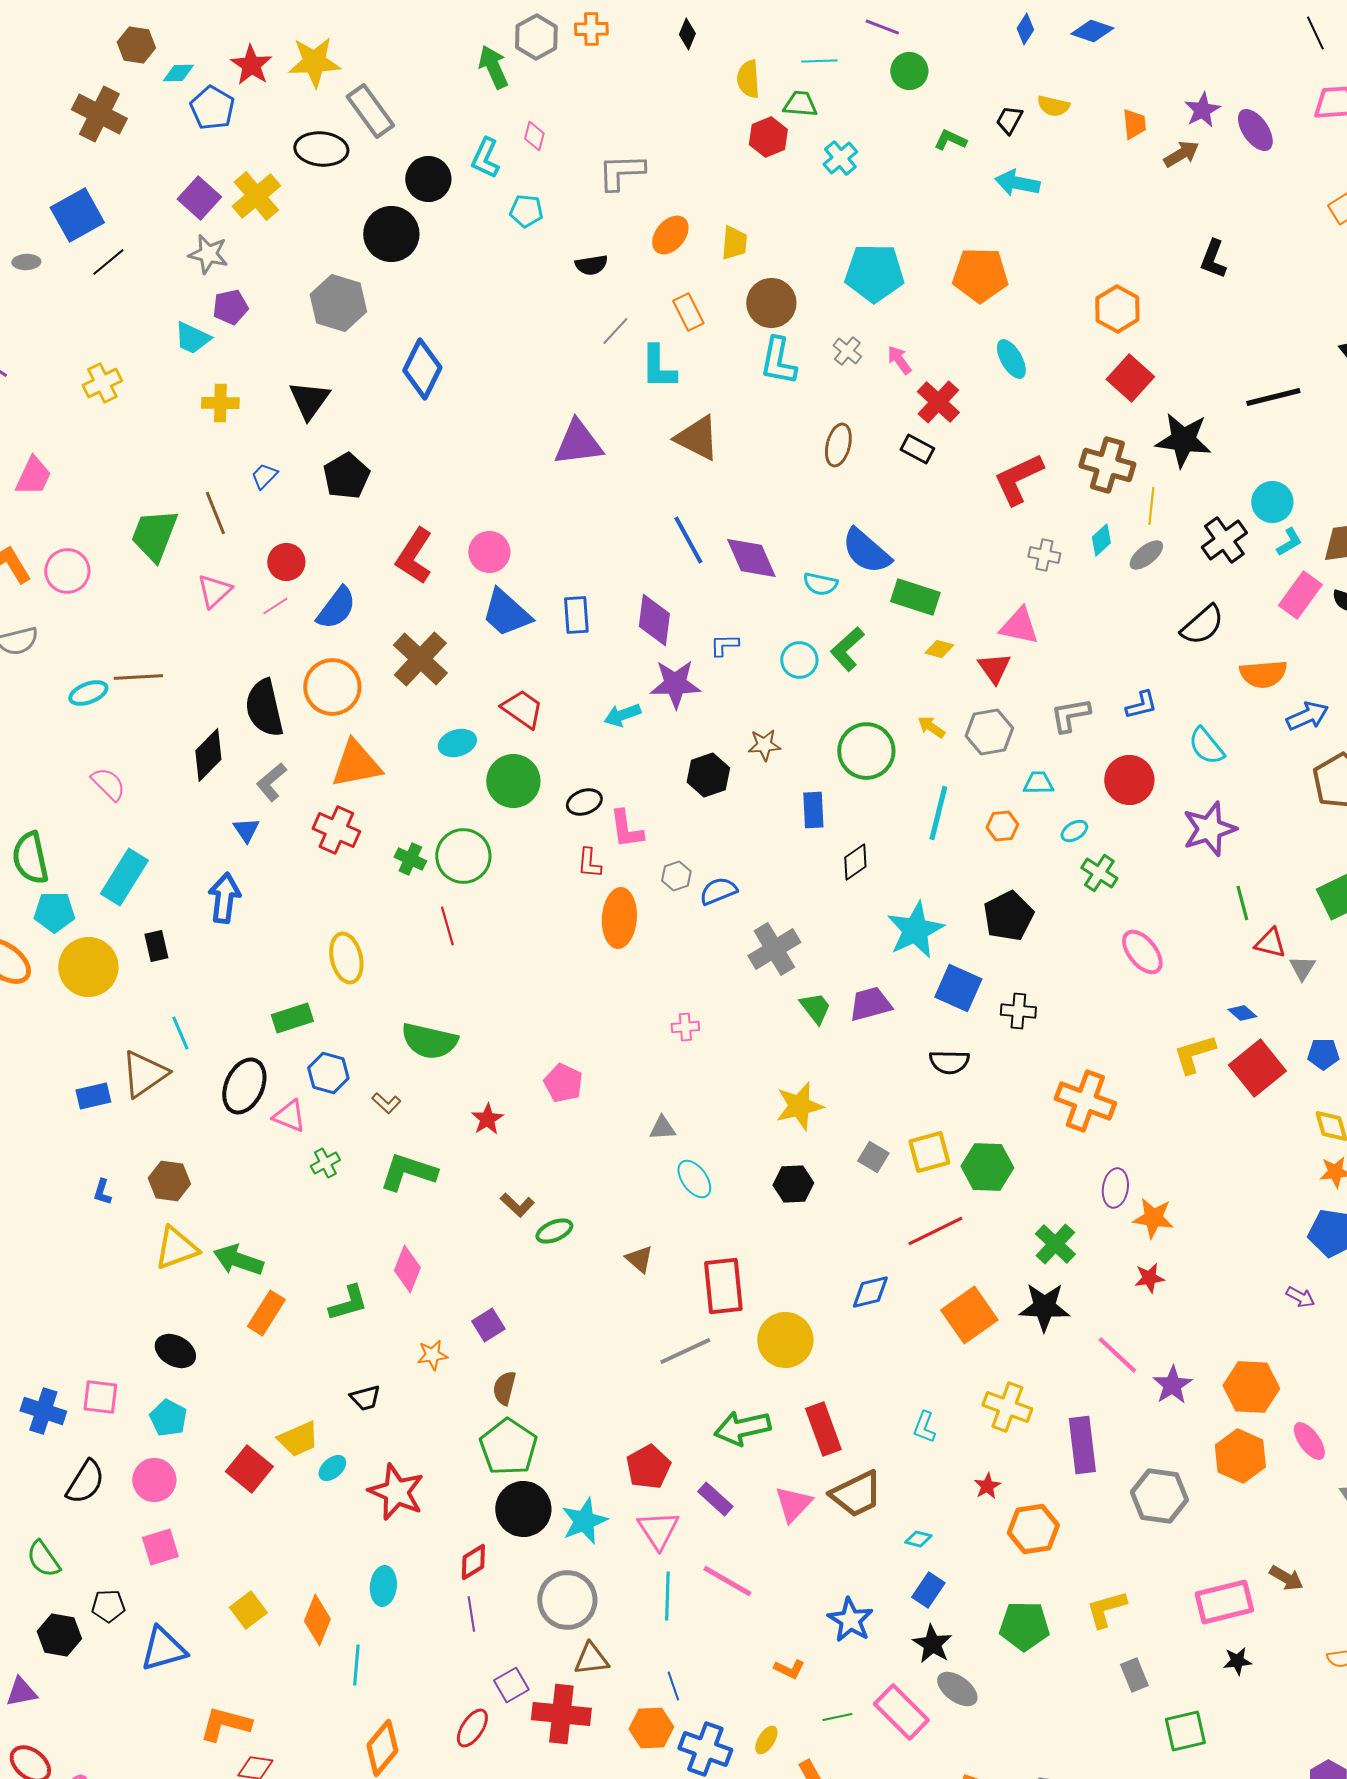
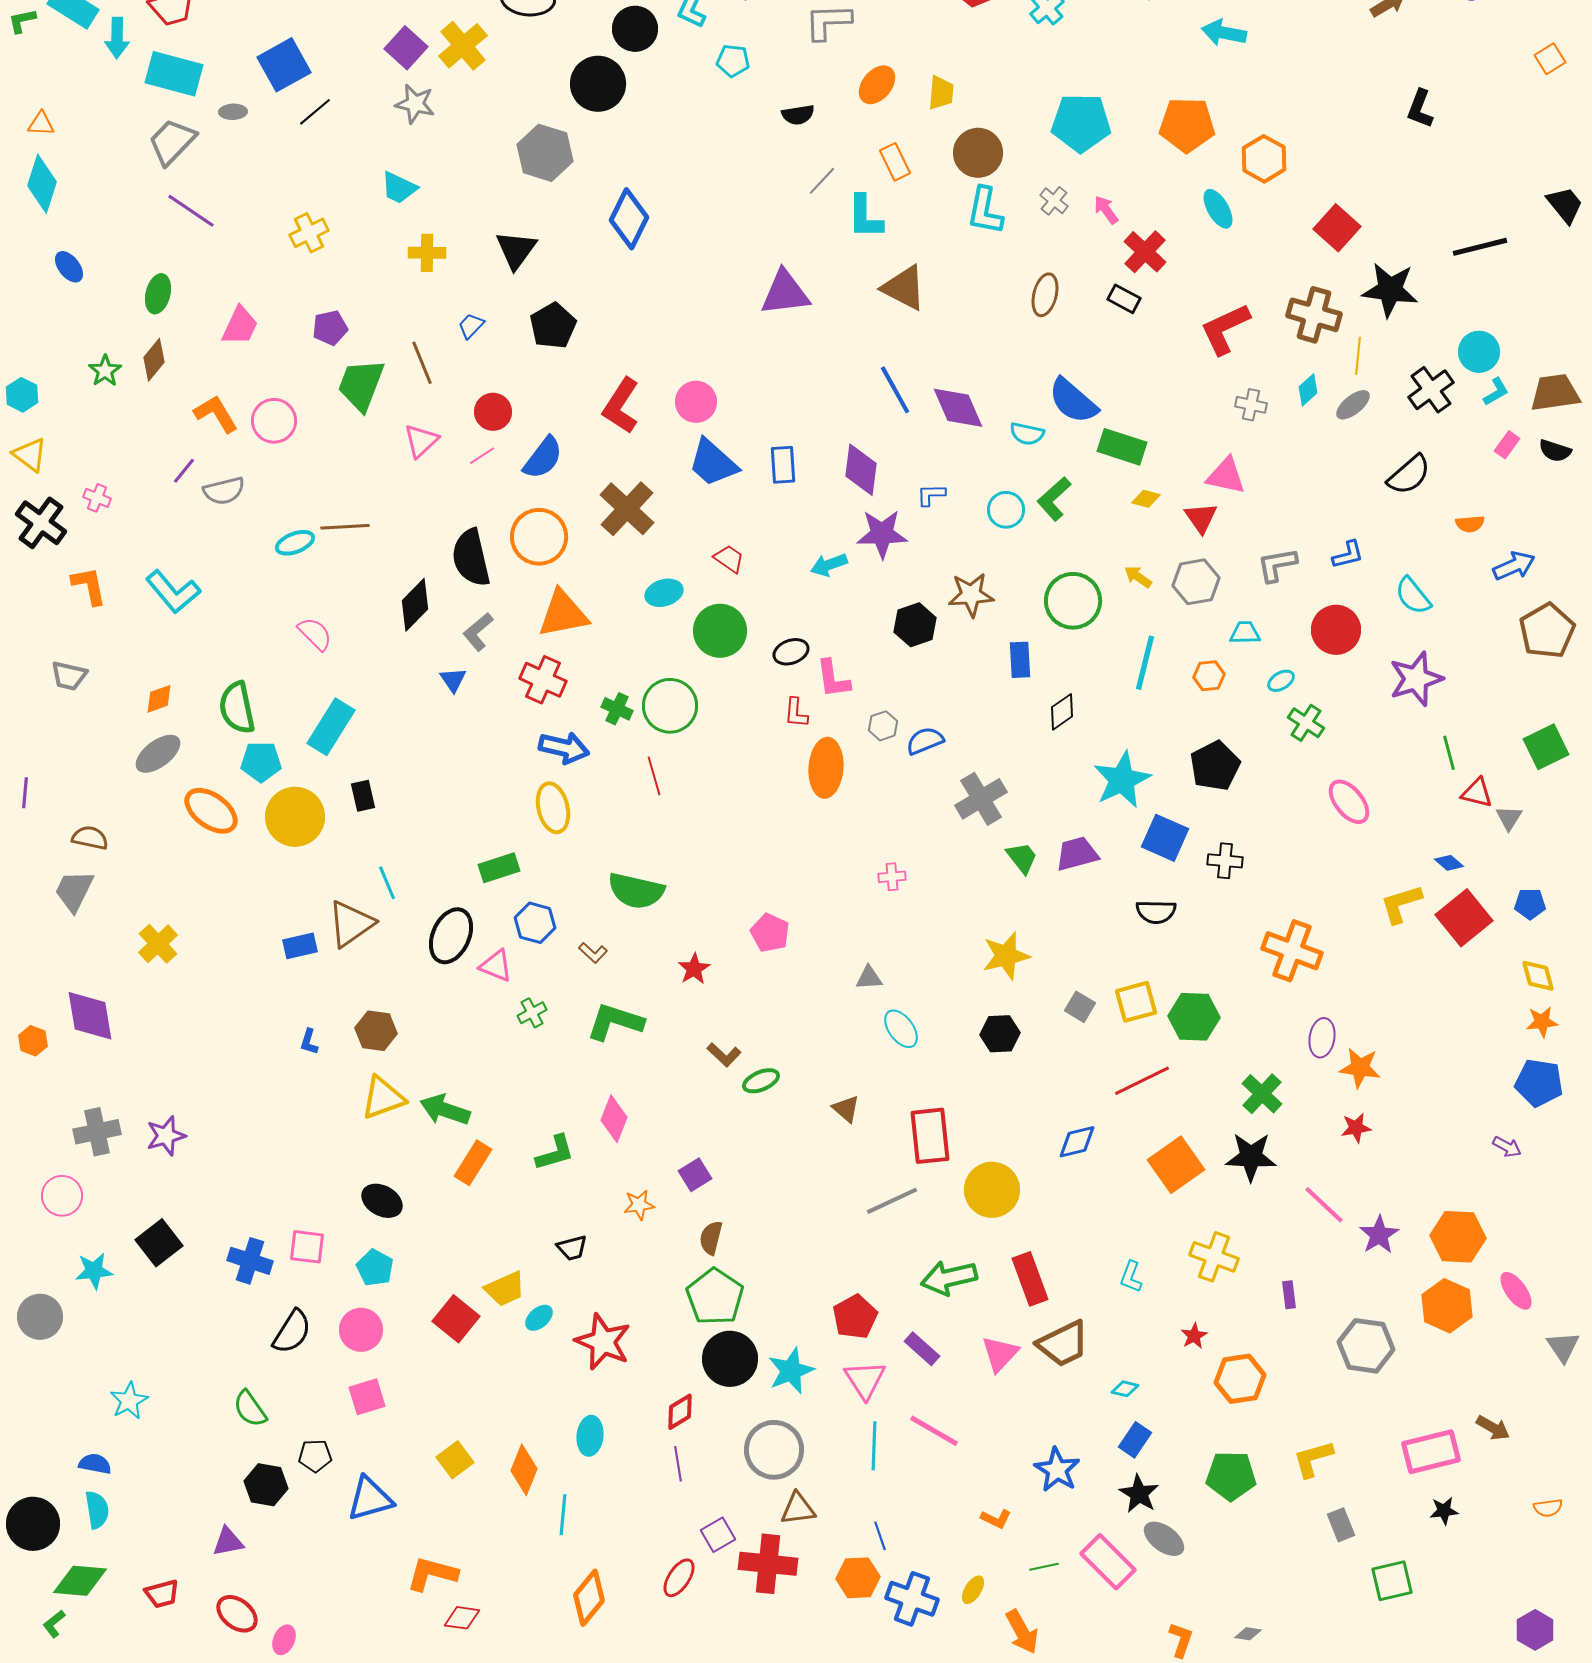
purple pentagon: (230, 307) -> (330, 328), moved
orange hexagon: (1117, 309) -> (1264, 159), moved
pink rectangle: (1300, 595) -> (1507, 445), size x0.6
orange semicircle: (1263, 674) -> (1470, 524), size x0.6
red trapezoid: (522, 709) -> (729, 559), size x0.7
brown star: (764, 745) -> (971, 595), size x1.4
blue arrow: (224, 898) -> (564, 748), moved, turned 96
purple rectangle: (1082, 1445) -> (1289, 1295), size x0.5

